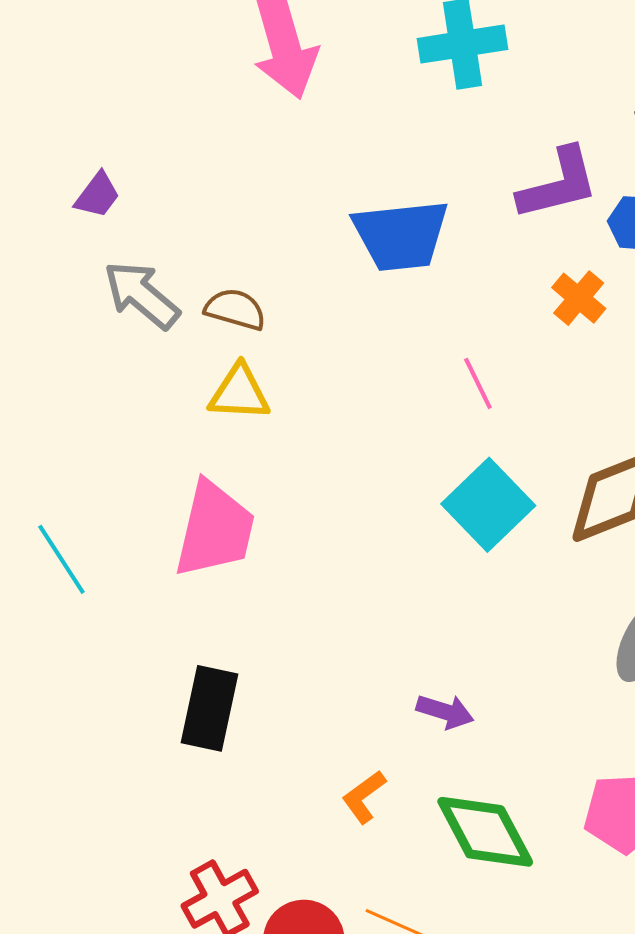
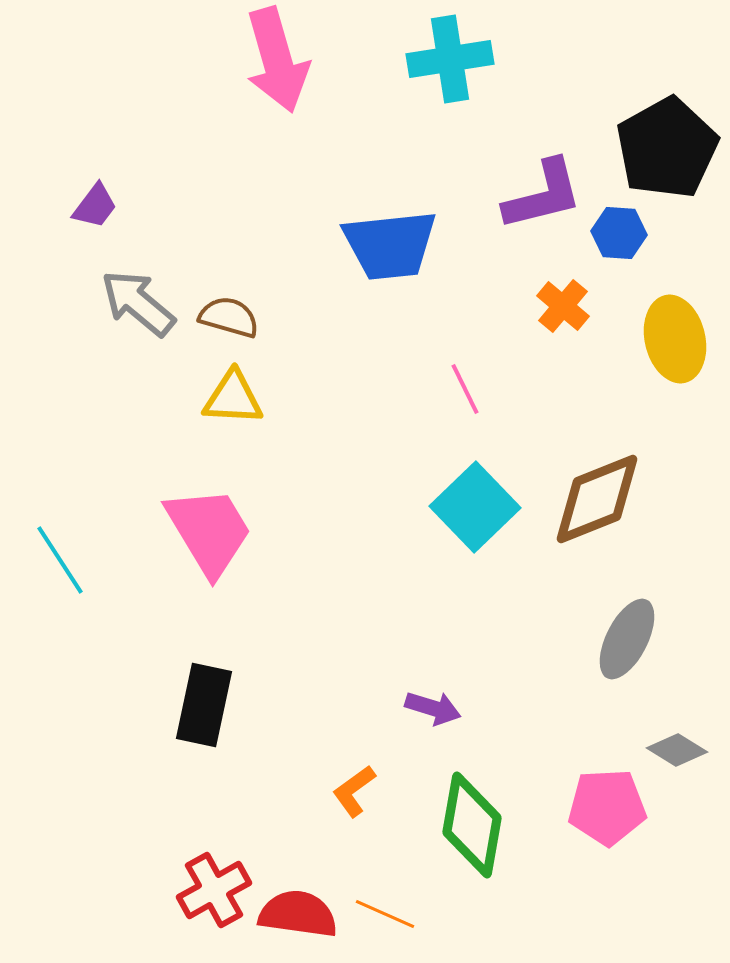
pink trapezoid: (215, 529) -> (209, 531), turned -44
green diamond: (485, 832) -> (472, 825), turned 38

